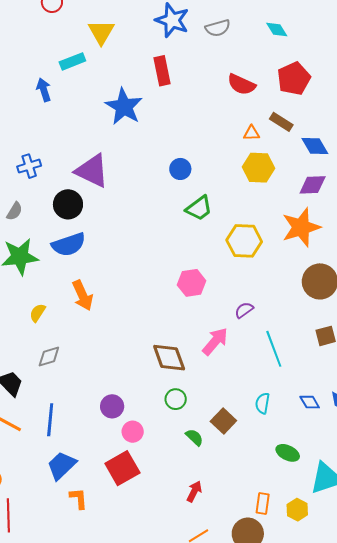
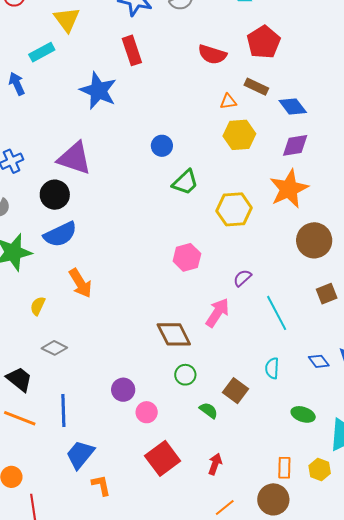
gray diamond: (49, 357) -> (54, 348), turned 50
red square: (122, 468) -> (163, 458), moved

